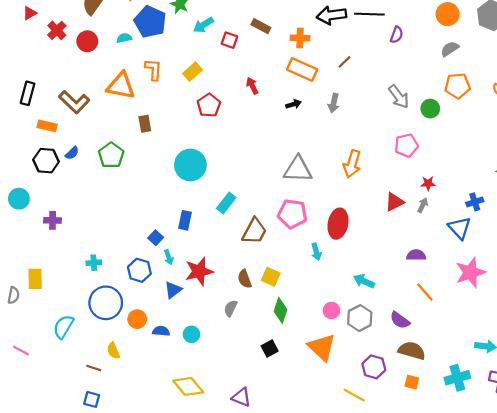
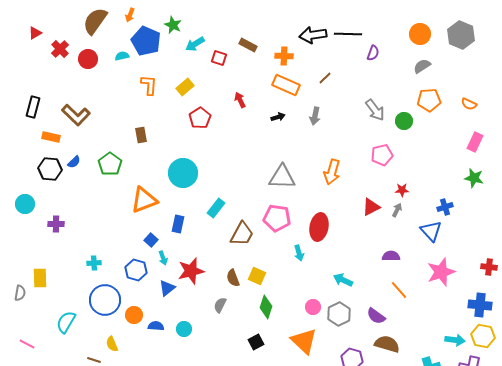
orange triangle: (121, 86) -> (144, 200), moved, turned -32

